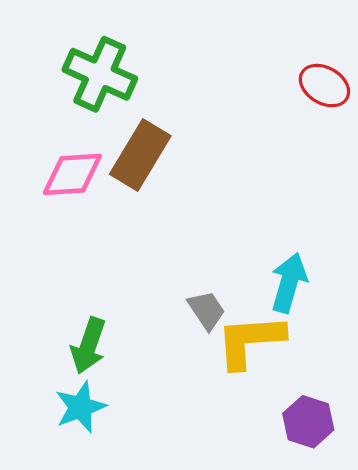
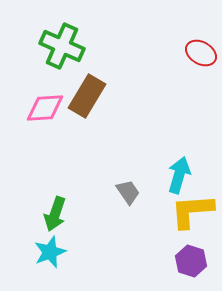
yellow L-shape: (250, 341) -> (192, 211), moved

